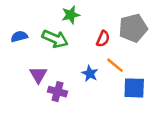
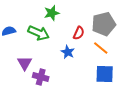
orange line: (115, 65) -> (101, 48), moved
blue star: (90, 74) -> (68, 52), moved

